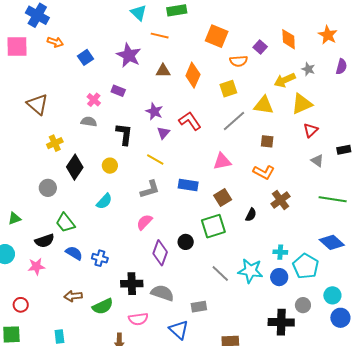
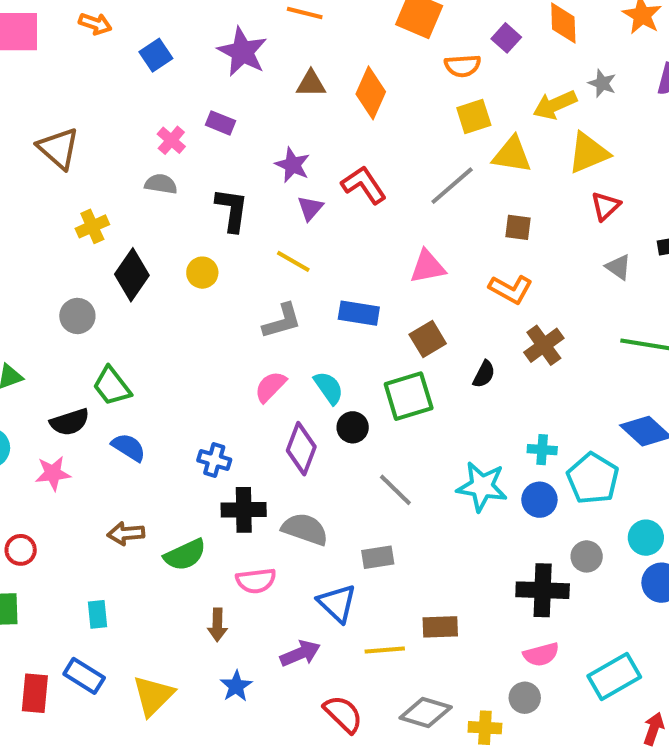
yellow square: (228, 89) -> (474, 117), moved
cyan semicircle: (104, 201) -> (329, 388), moved, turned -78
blue cross: (100, 258) -> (214, 460), moved
gray line: (220, 273) -> (395, 490), moved

